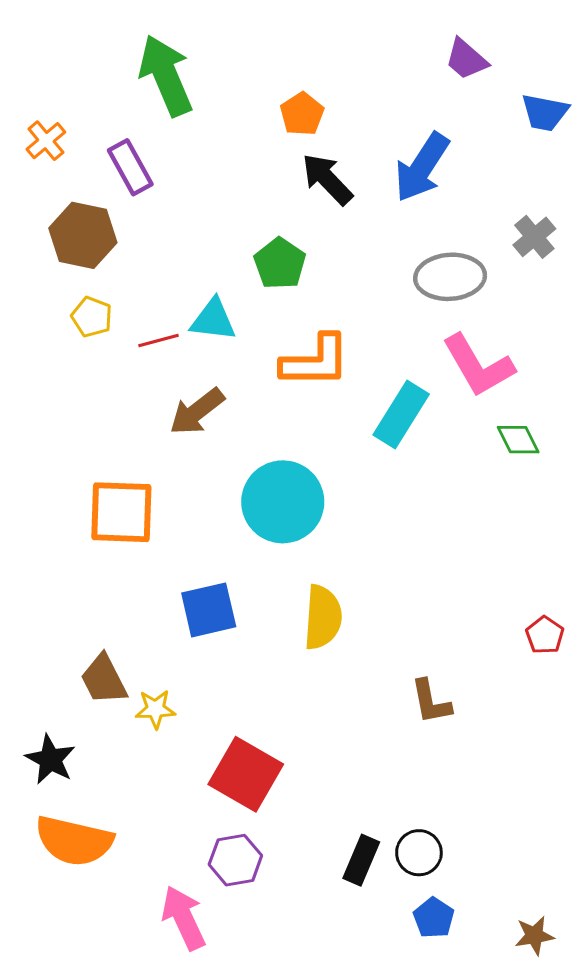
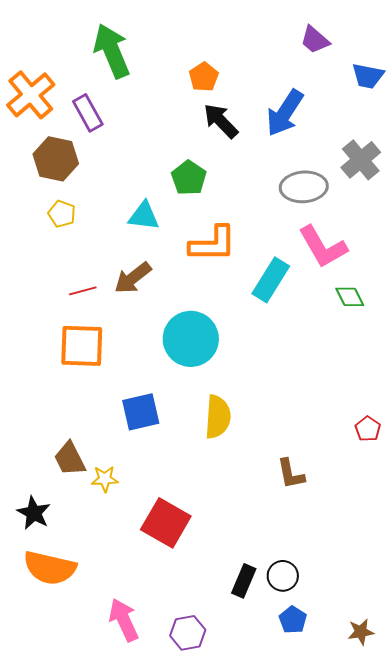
orange cross: (46, 141) -> (31, 95), size x1.8
gray cross: (534, 237) -> (361, 160), size x1.4
red line: (158, 340) -> (83, 291), moved
purple hexagon: (235, 860) -> (188, 633), moved

